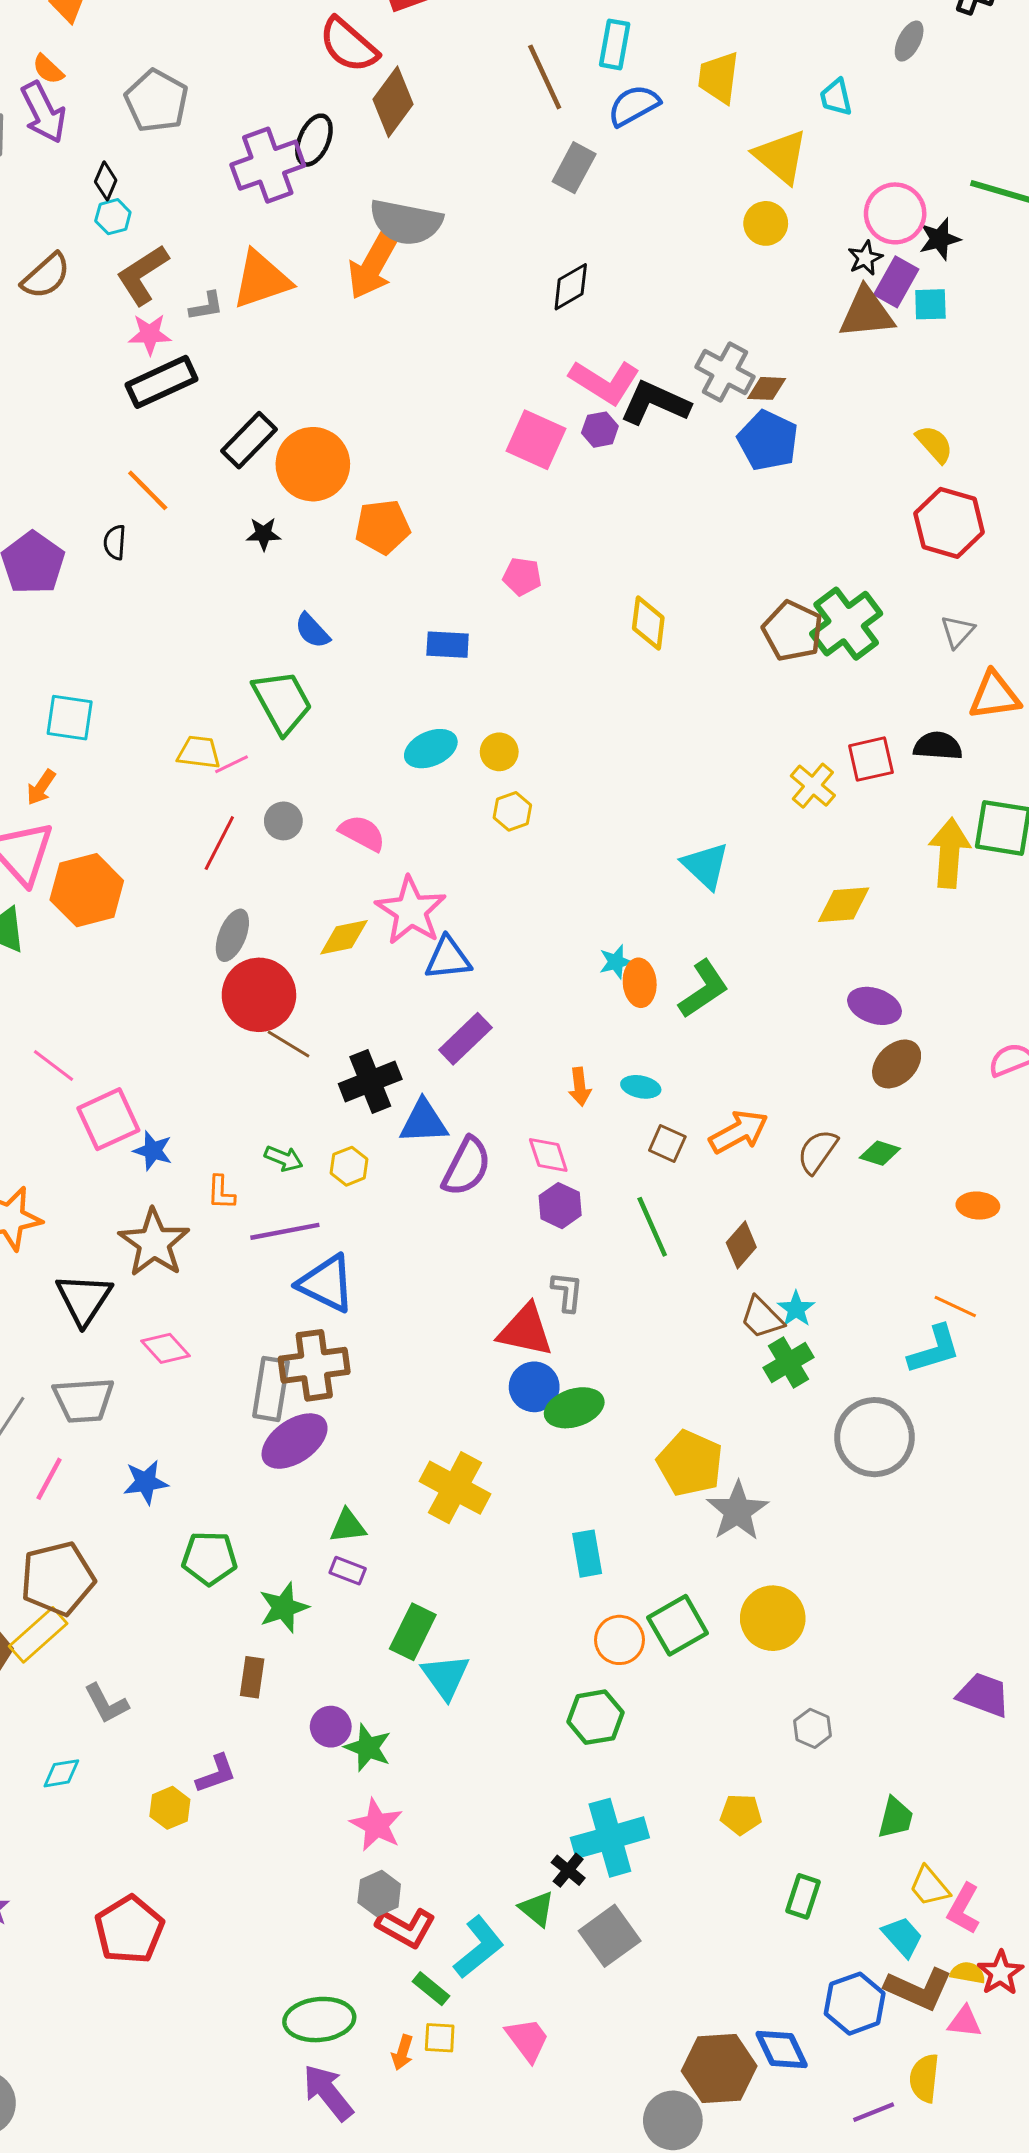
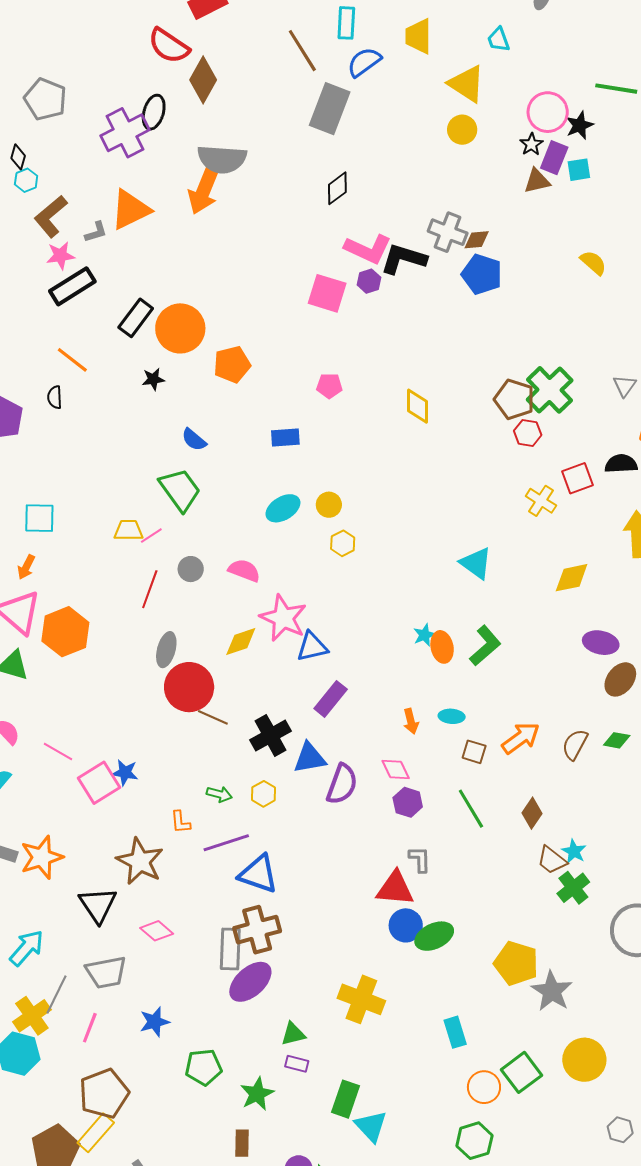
gray rectangle: (574, 168) -> (330, 109), size x1.5
brown triangle: (866, 313) -> (537, 181), size x0.7
red hexagon: (949, 523) -> (528, 433), moved, size x0.6
blue star: (153, 1151) -> (125, 773), moved

